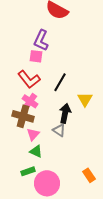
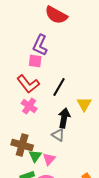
brown cross: (23, 116) -> (22, 145), moved
pink triangle: (33, 134) -> (49, 159), moved
green triangle: (36, 151) -> (35, 156), turned 40

